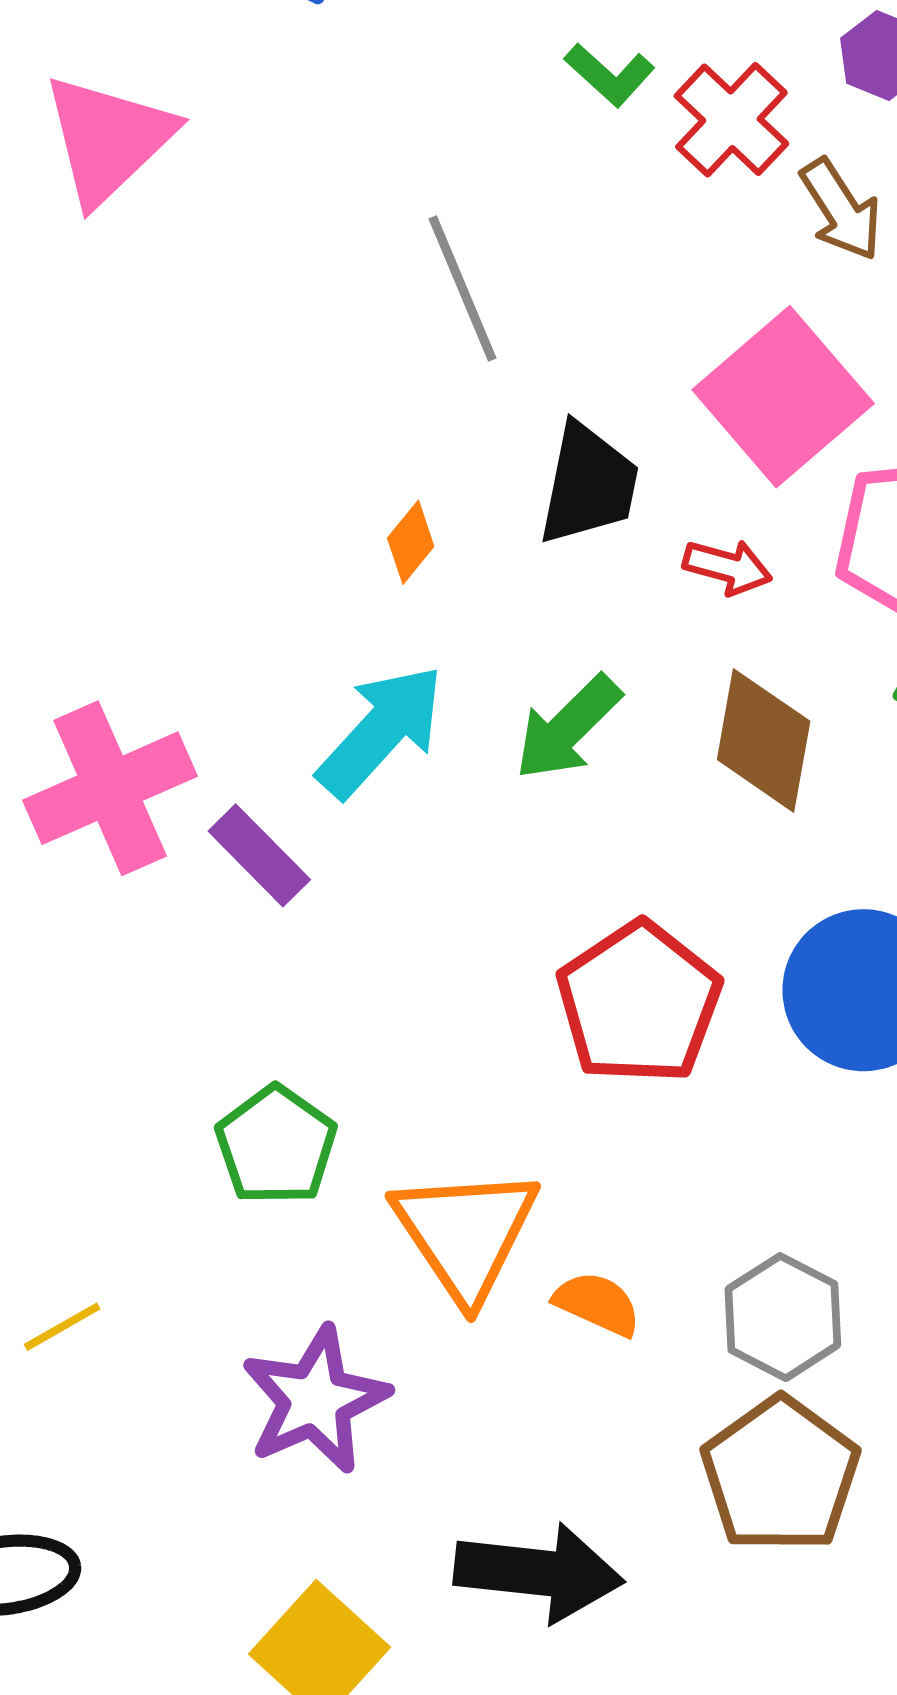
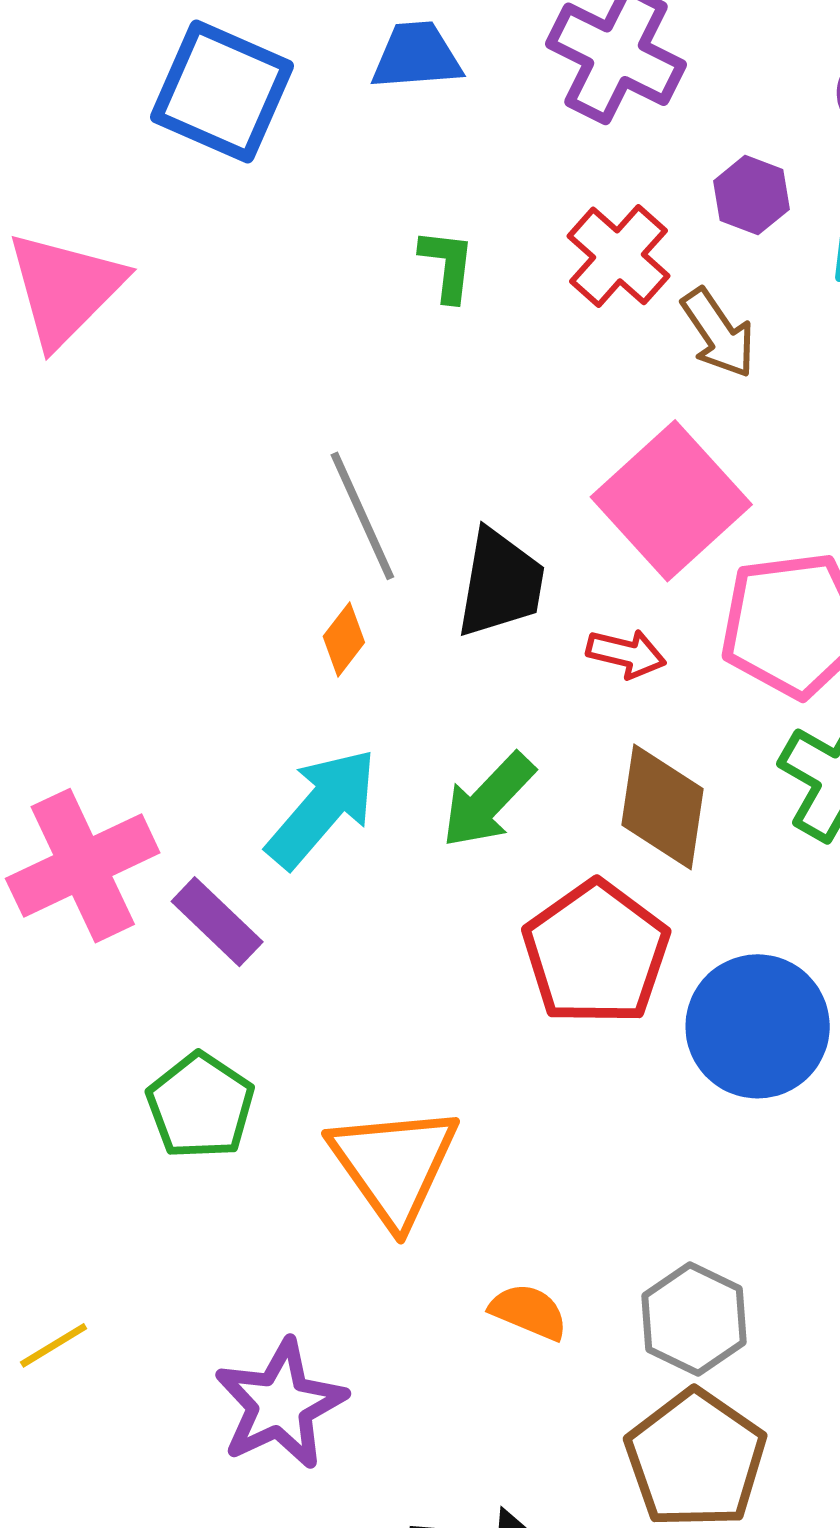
green L-shape: (610, 75) -> (447, 265), moved, turned -124
gray line: (462, 288) -> (362, 516), moved
red pentagon: (639, 1003) -> (596, 953), moved
green pentagon: (276, 1145) -> (200, 1106), moved
orange triangle: (466, 1233) -> (394, 1165), moved

